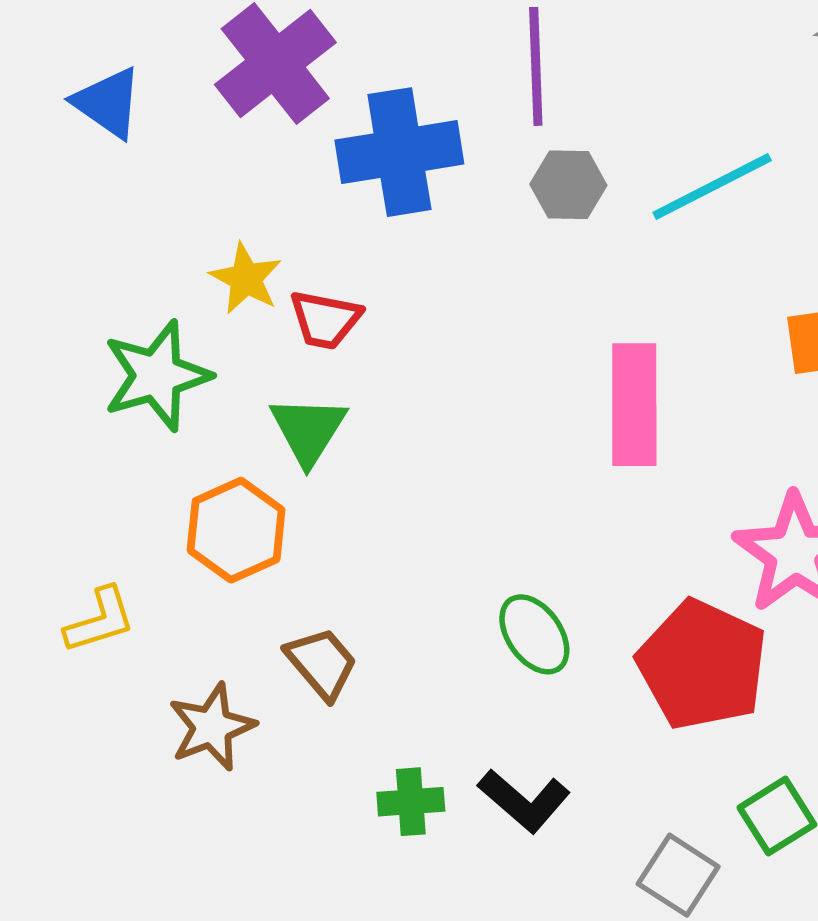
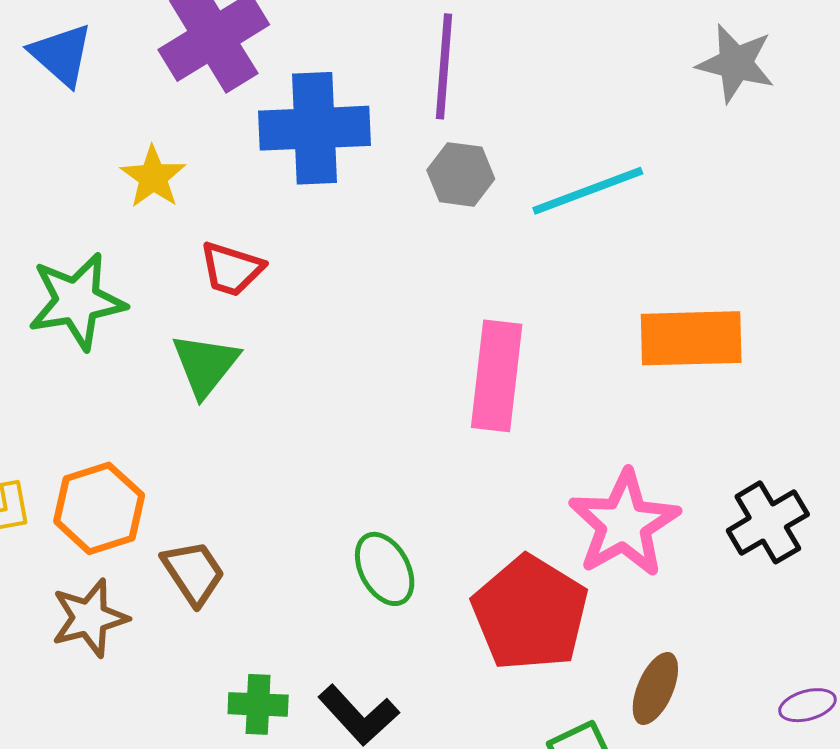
yellow star: (246, 279) -> (153, 177), moved
orange hexagon: (236, 530) -> (99, 508), moved

